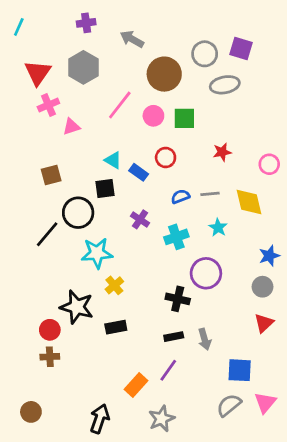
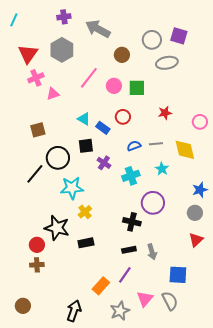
gray arrow: (132, 39) -> (98, 29), size x1.4
brown circle: (164, 74) -> (122, 55), size x0.6
black square: (105, 188) -> (86, 146), moved
pink triangle: (265, 403) -> (145, 299), moved
gray semicircle: (229, 405) -> (170, 301), turned 102

